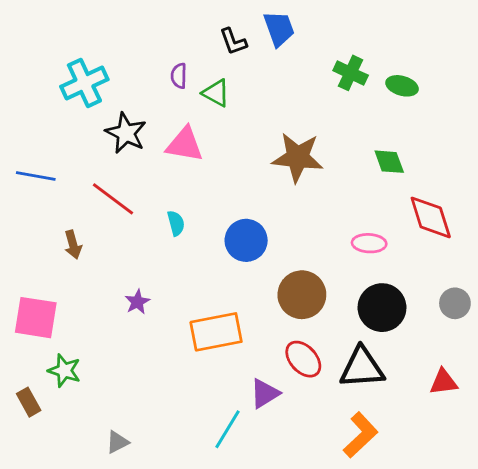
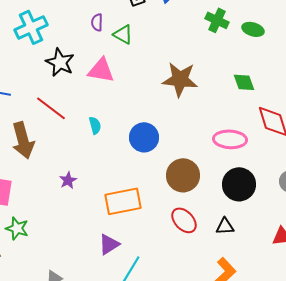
pink ellipse: (369, 243) -> (230, 139), size x1.4
brown arrow: (73, 245) -> (23, 140), size x1.8
black triangle: (362, 368) -> (225, 226), size x0.6
purple triangle: (265, 393) -> (109, 244), moved

